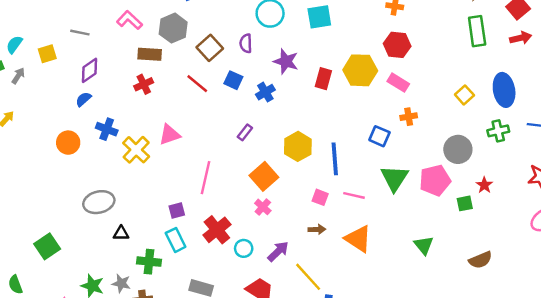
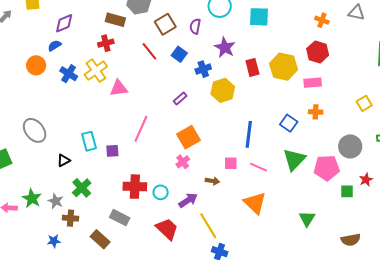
red rectangle: (323, 79) -> (252, 67), turned -42
pink rectangle: (398, 83) -> (313, 83), turned -48
orange circle: (68, 143) -> (36, 65), moved
yellow hexagon: (298, 146) -> (223, 90), moved
yellow cross: (136, 150) -> (96, 71), moved
pink square: (320, 197) -> (231, 163), turned -32
gray ellipse: (99, 202) -> (35, 130), moved, turned 55
brown arrow: (317, 229) -> (212, 181), moved
red cross: (217, 230) -> (135, 187), moved, turned 30
black triangle: (121, 233) -> (64, 161), turned -40
cyan rectangle: (176, 240) -> (89, 141), moved
green cross: (149, 262) -> (82, 188), turned 30

